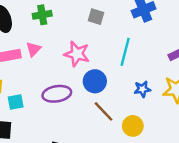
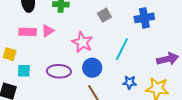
gray square: (96, 17) -> (104, 15), turned 32

